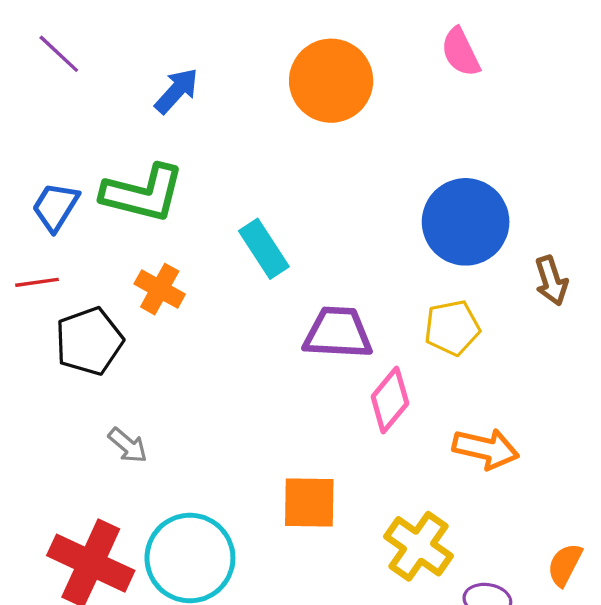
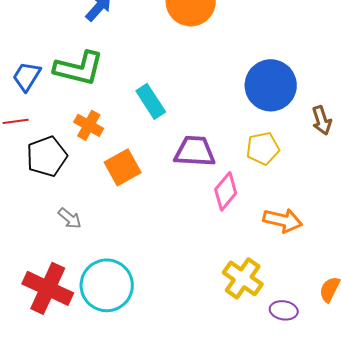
orange square: (309, 503) -> (123, 167), moved, turned -30

